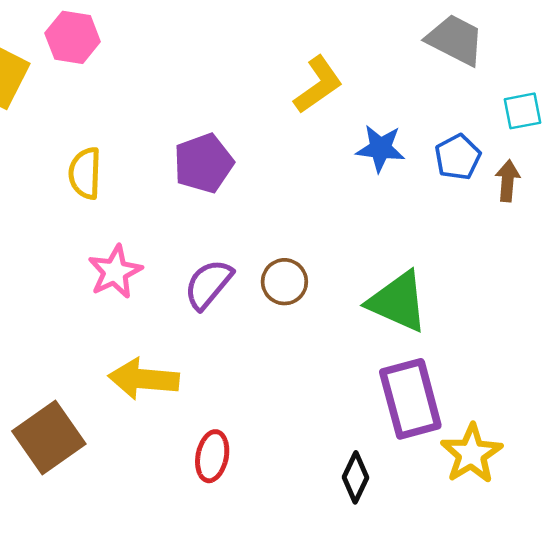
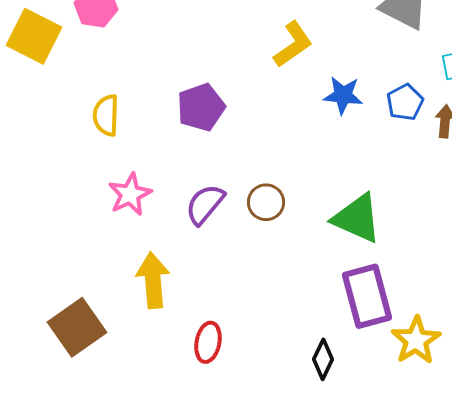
yellow arrow: (144, 379) -> (153, 280), turned 80

